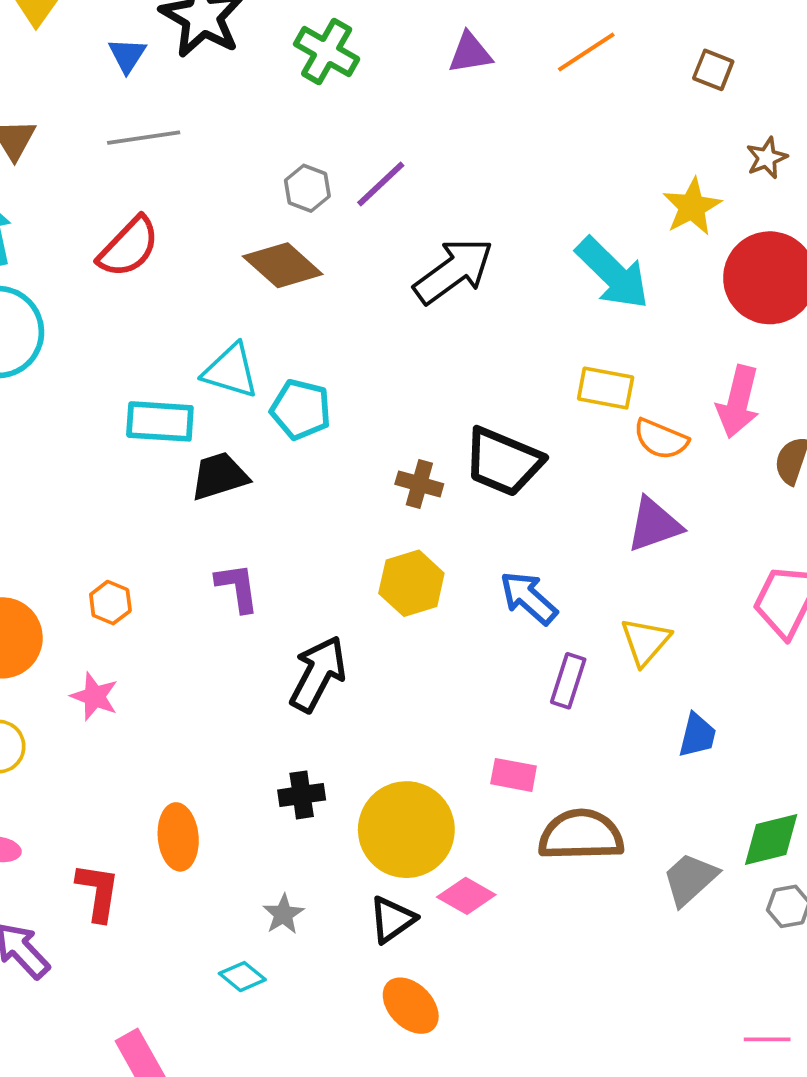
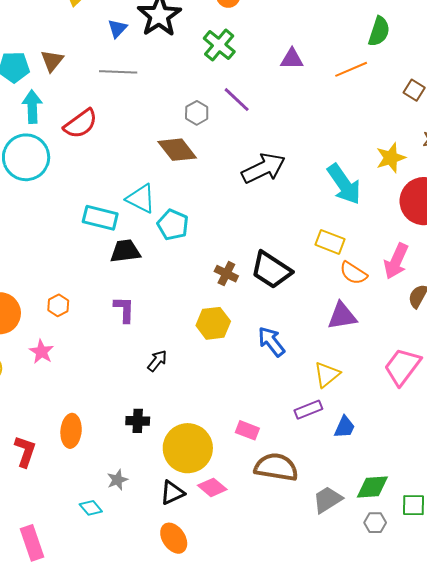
purple line: (381, 184) -> (237, 100), moved, turned 76
red semicircle: (129, 247) -> (81, 124), moved
black arrow: (318, 674) -> (157, 361), size x0.6
purple rectangle: (568, 681) -> (308, 410), moved, turned 40

